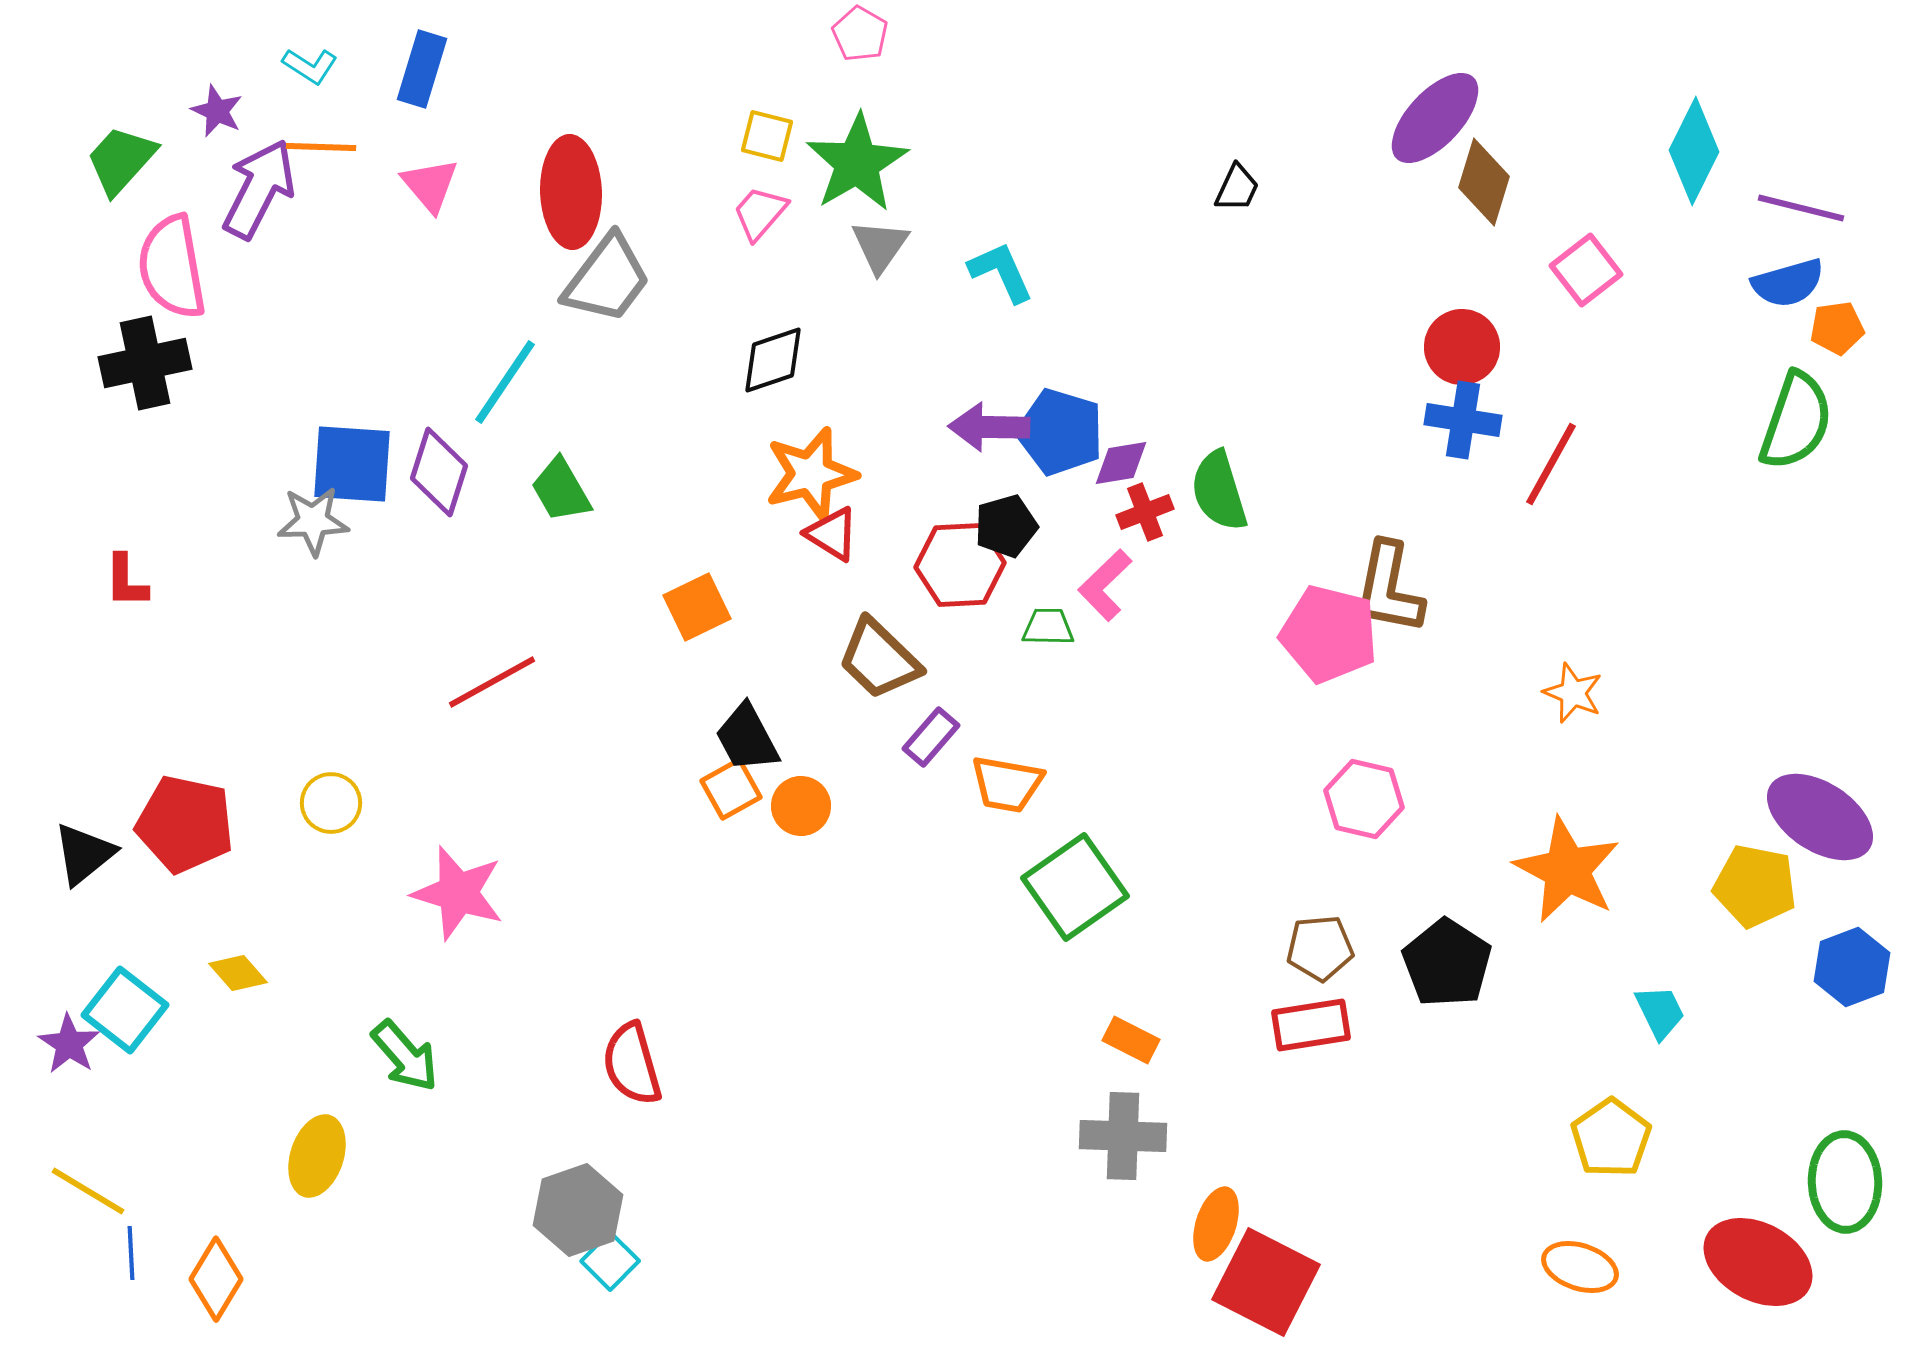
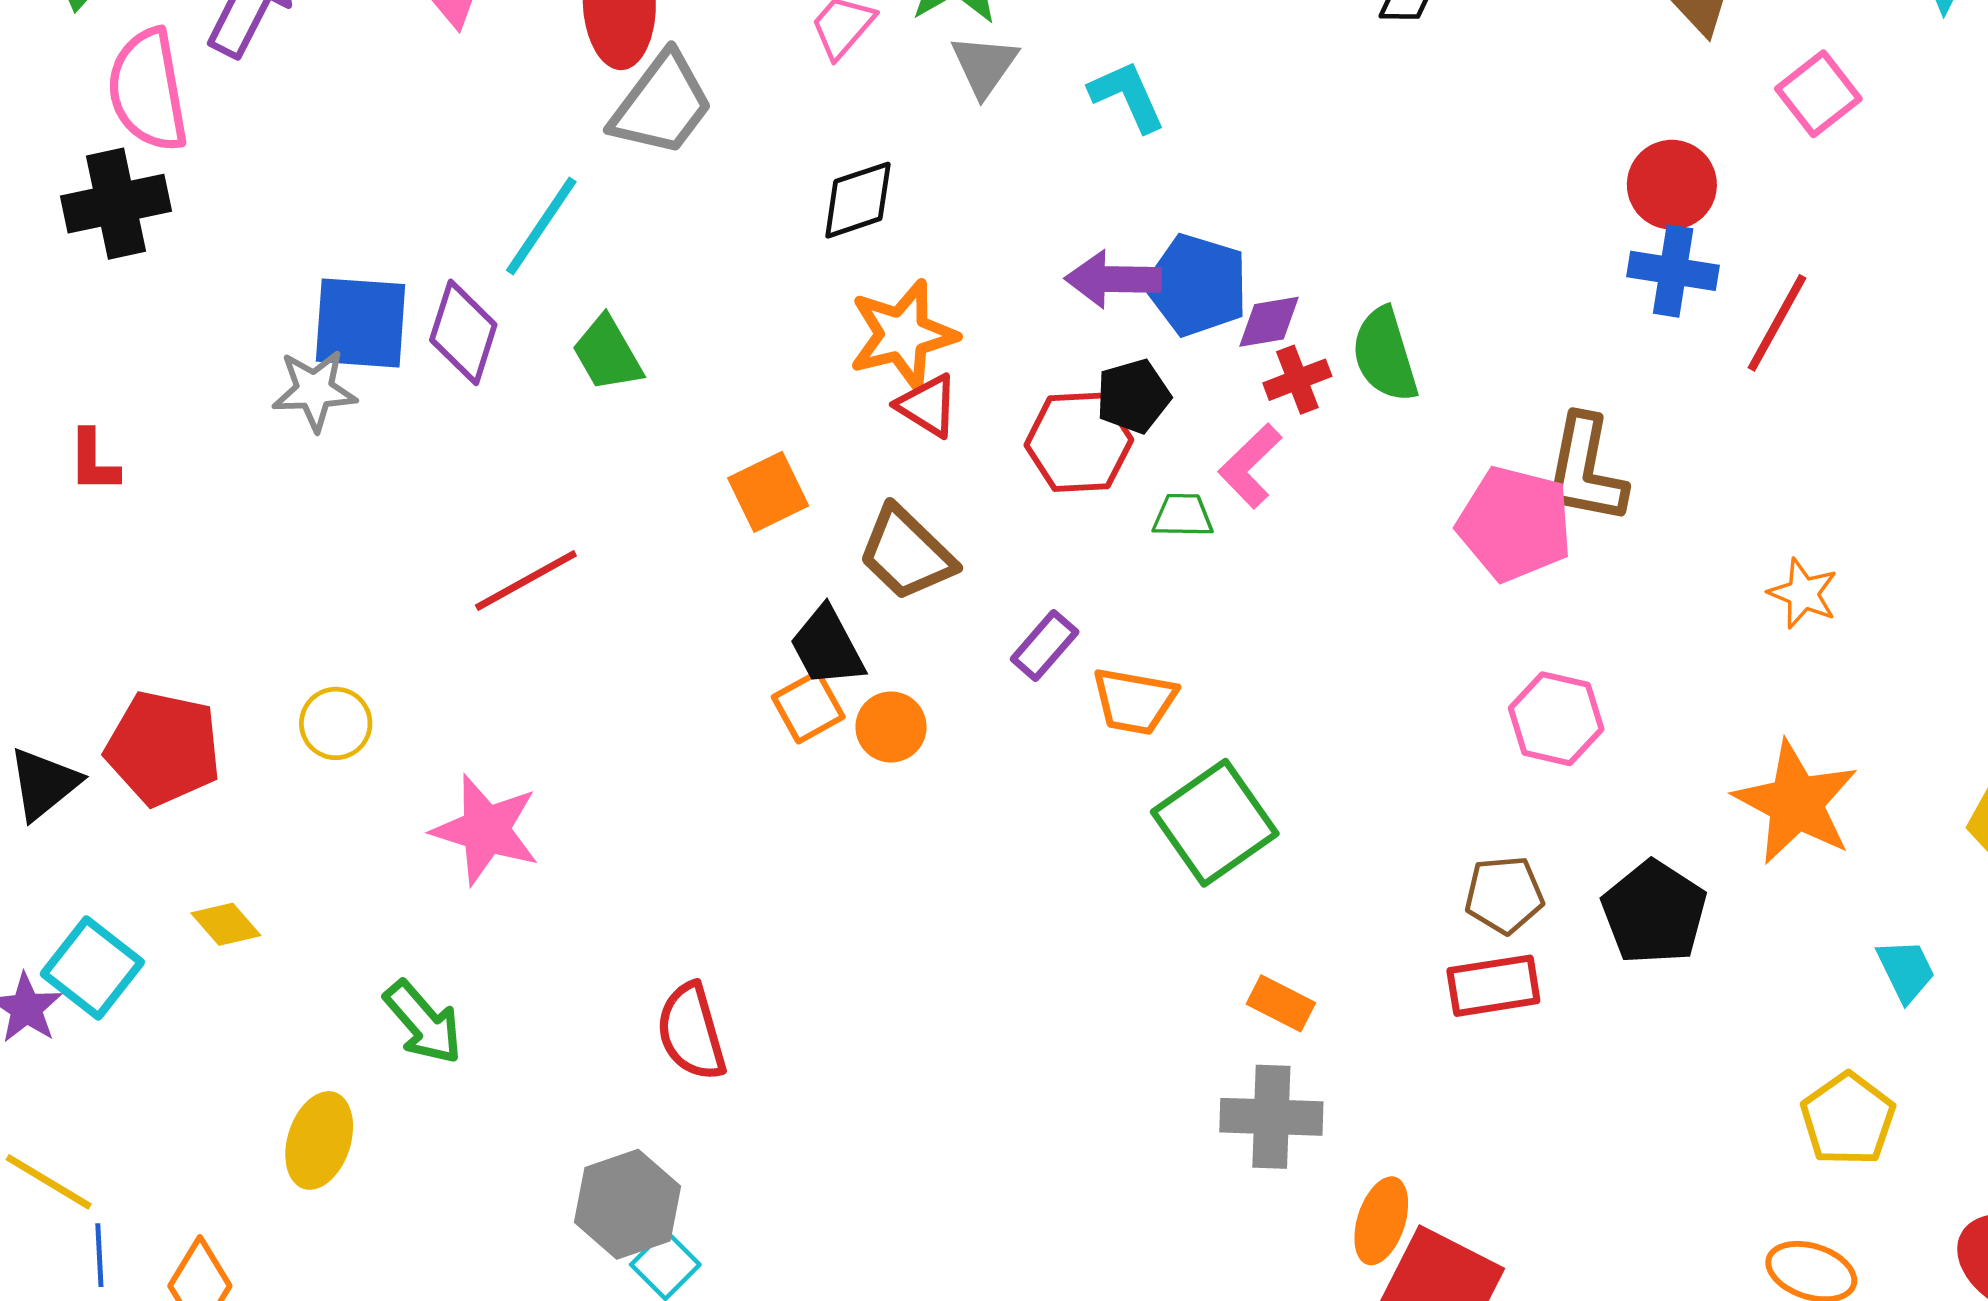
brown trapezoid: (879, 659) -> (906, 553), moved

